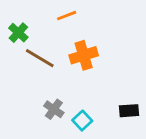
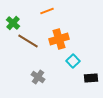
cyan square: (82, 121) -> (73, 61), moved

